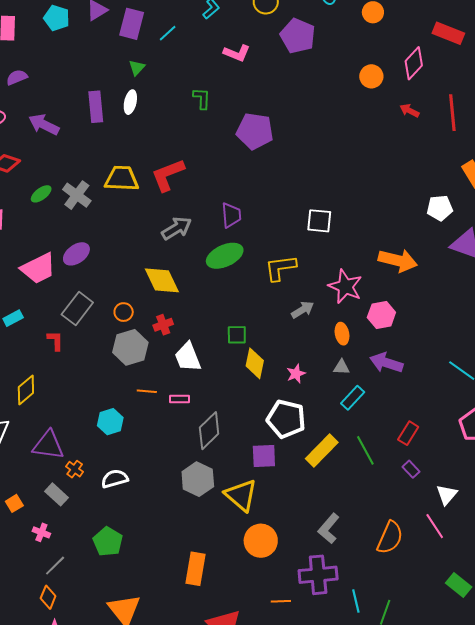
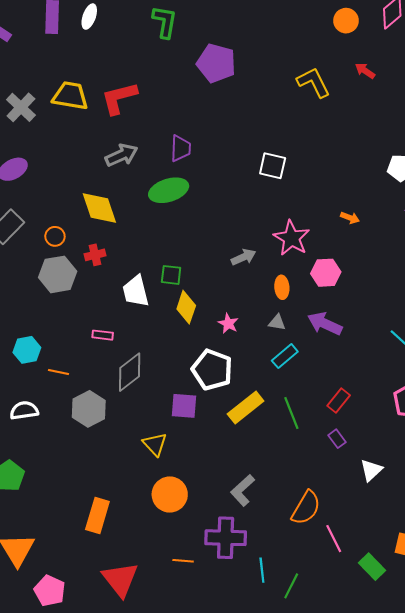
green L-shape: (202, 98) -> (165, 22), size x1.4
red arrow: (409, 111) -> (365, 71), moved
orange arrow: (398, 261) -> (350, 218), size x0.5
yellow L-shape: (280, 268) -> (314, 82), moved, turned 64
white trapezoid: (188, 357) -> (136, 291), moved
pink star: (296, 374) -> (228, 323), turned -30
orange line: (147, 391) -> (59, 372), moved
gray hexagon: (198, 479) -> (89, 409), moved
yellow triangle: (241, 495) -> (155, 444), size x0.7
pink line: (435, 526) -> (334, 539), moved

